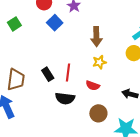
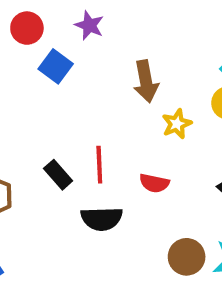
yellow star: (99, 62) -> (177, 124), moved
brown circle: (98, 113) -> (187, 257), moved

